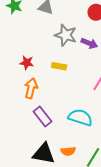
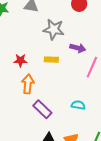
purple arrow: (89, 43) -> (78, 48), moved
cyan semicircle: (80, 117) -> (78, 105), size x0.6

